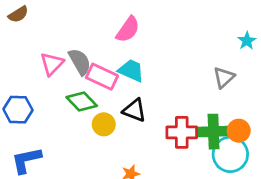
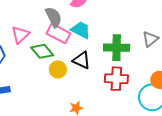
gray semicircle: (80, 62) -> (54, 17), moved
pink triangle: (52, 64) -> (20, 35), moved
green cross: (214, 132) -> (117, 48), moved

